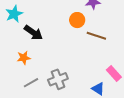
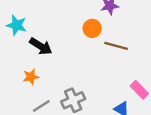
cyan star: (14, 14) -> (17, 25), turned -30

